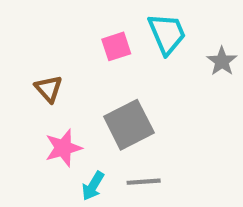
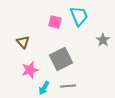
pink square: (116, 46) -> (55, 22), turned 32
gray star: (222, 61) -> (103, 40), moved

